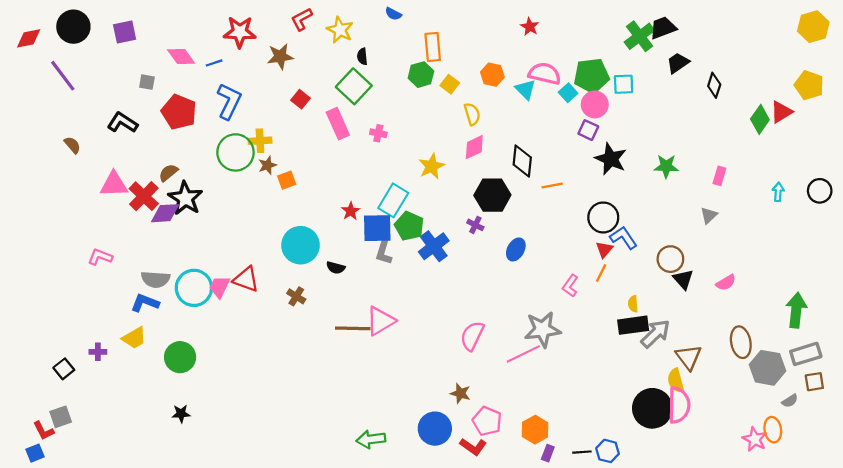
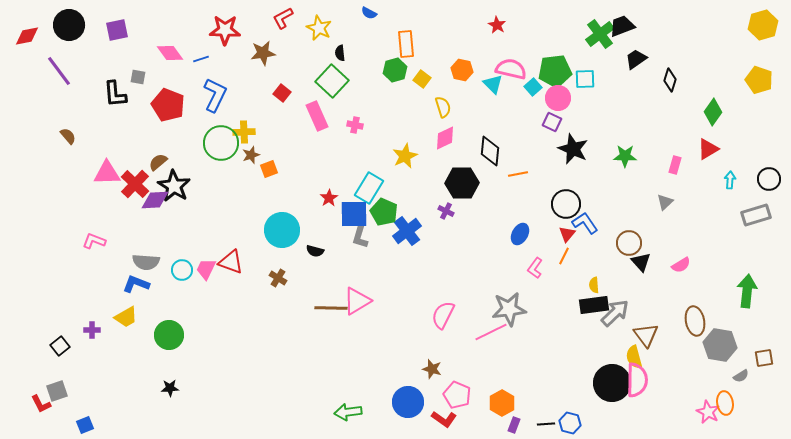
red triangle: (781, 112) -> (708, 149), moved
black L-shape: (122, 123) -> (115, 94), moved, turned -128
blue ellipse: (516, 249) -> (520, 234), moved
cyan circle: (194, 288) -> (182, 270), size x0.6
gray rectangle: (806, 354) -> (756, 215), moved
blue square: (35, 453) -> (85, 425), moved

